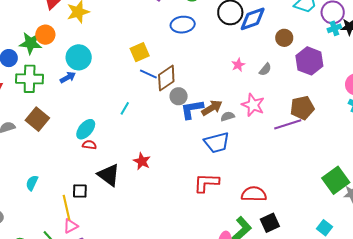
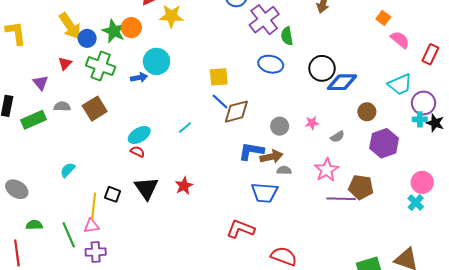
gray circle: (179, 96) -> (280, 126), moved
pink star: (253, 105) -> (327, 170), moved

